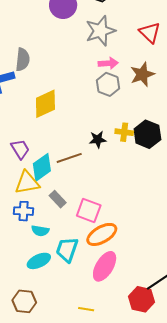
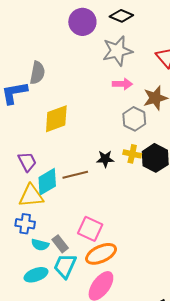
gray hexagon: (108, 84) -> (134, 119), moved
gray rectangle: (58, 199) -> (60, 244), moved

